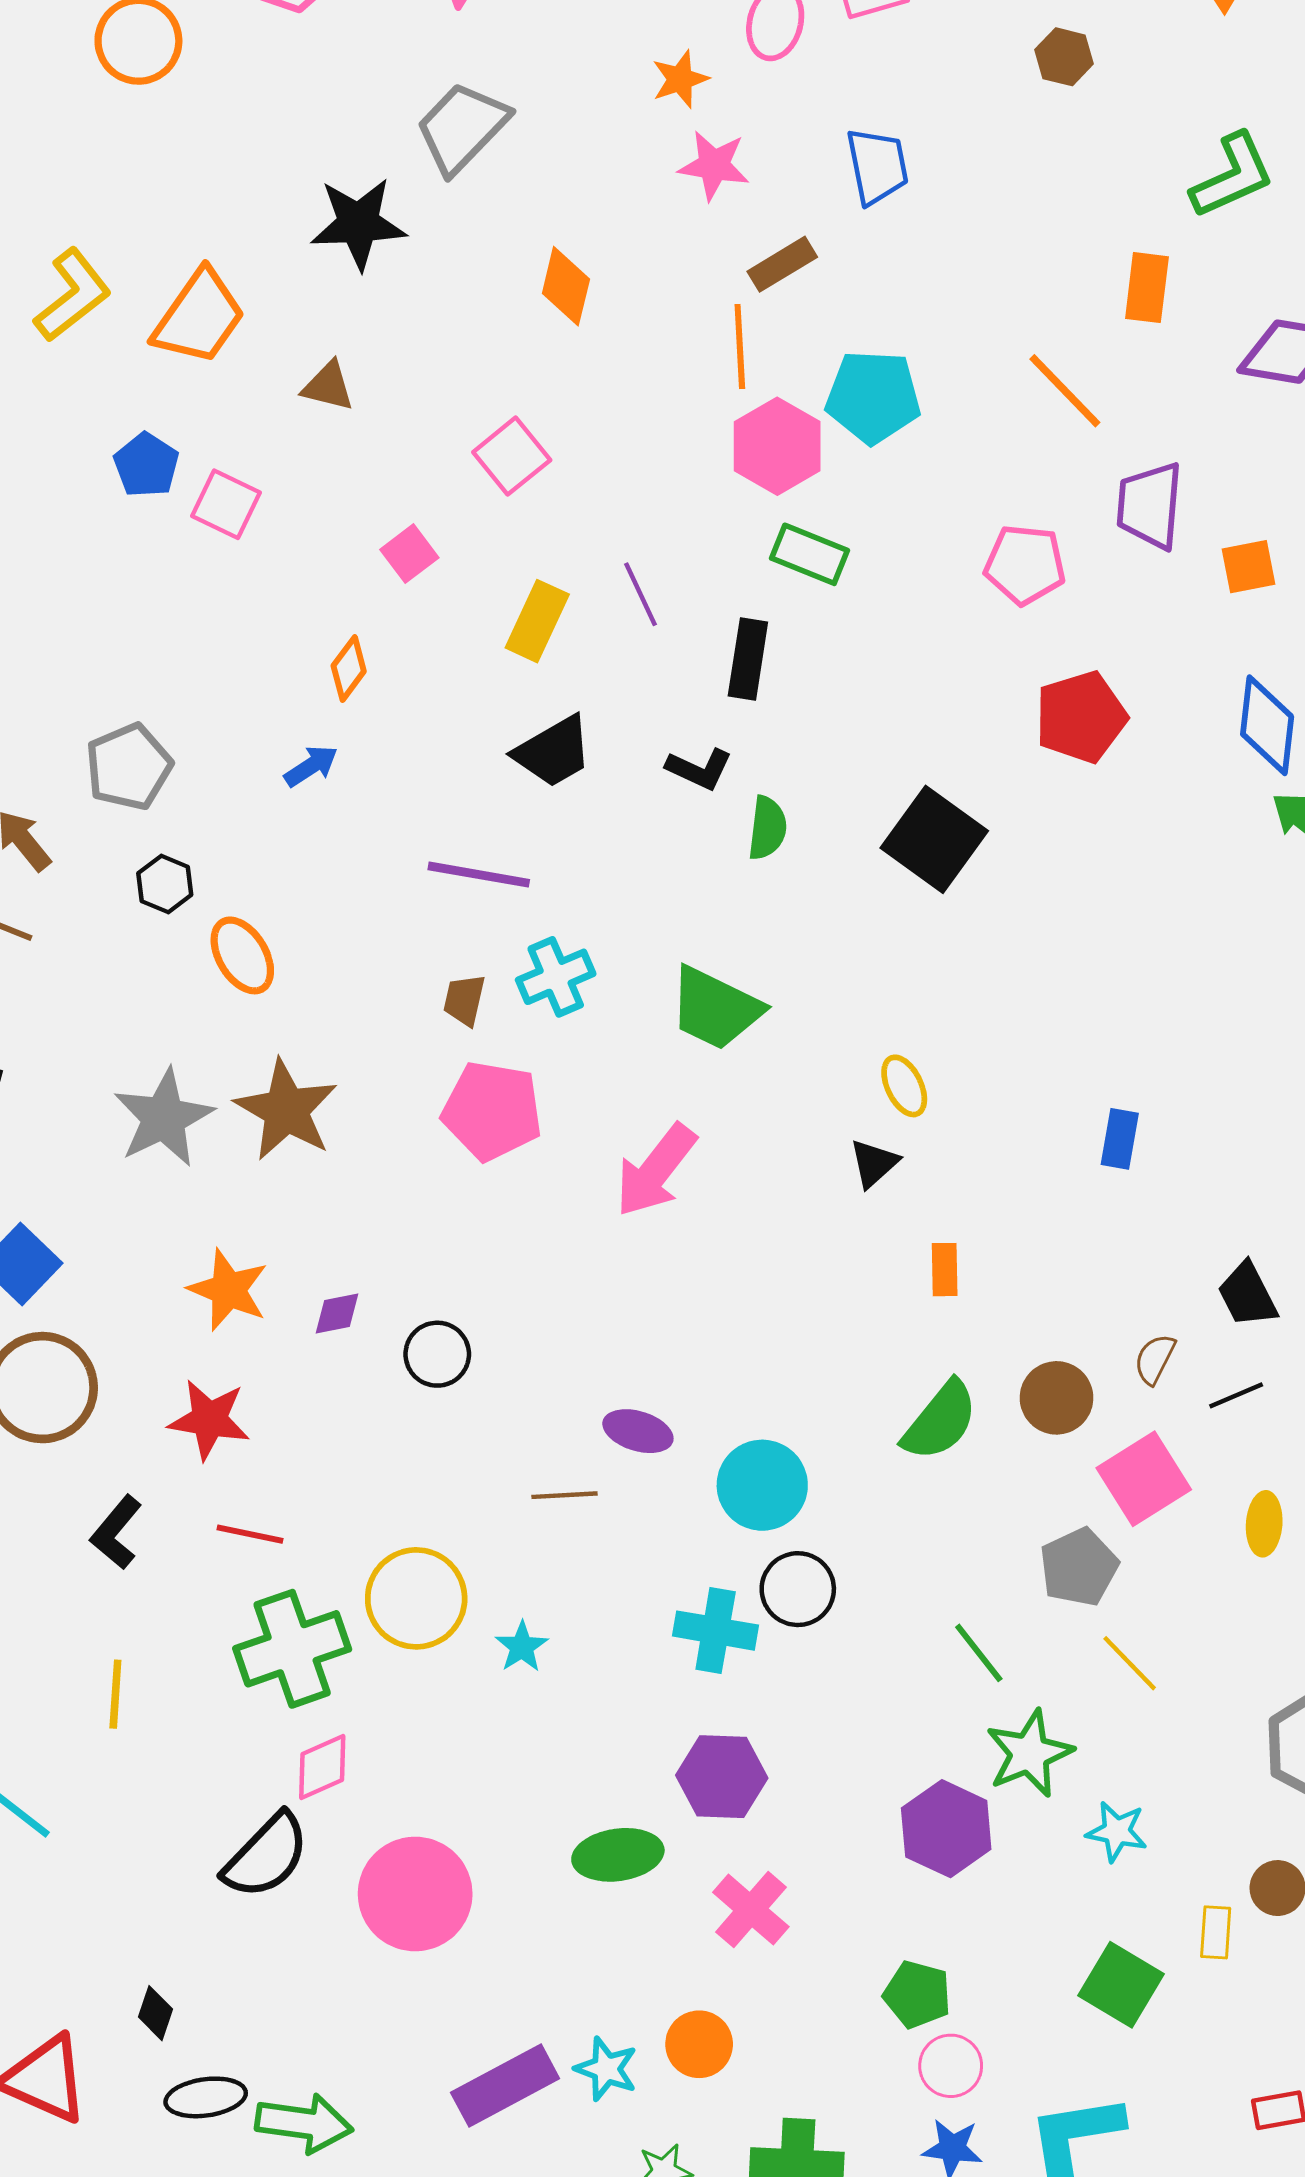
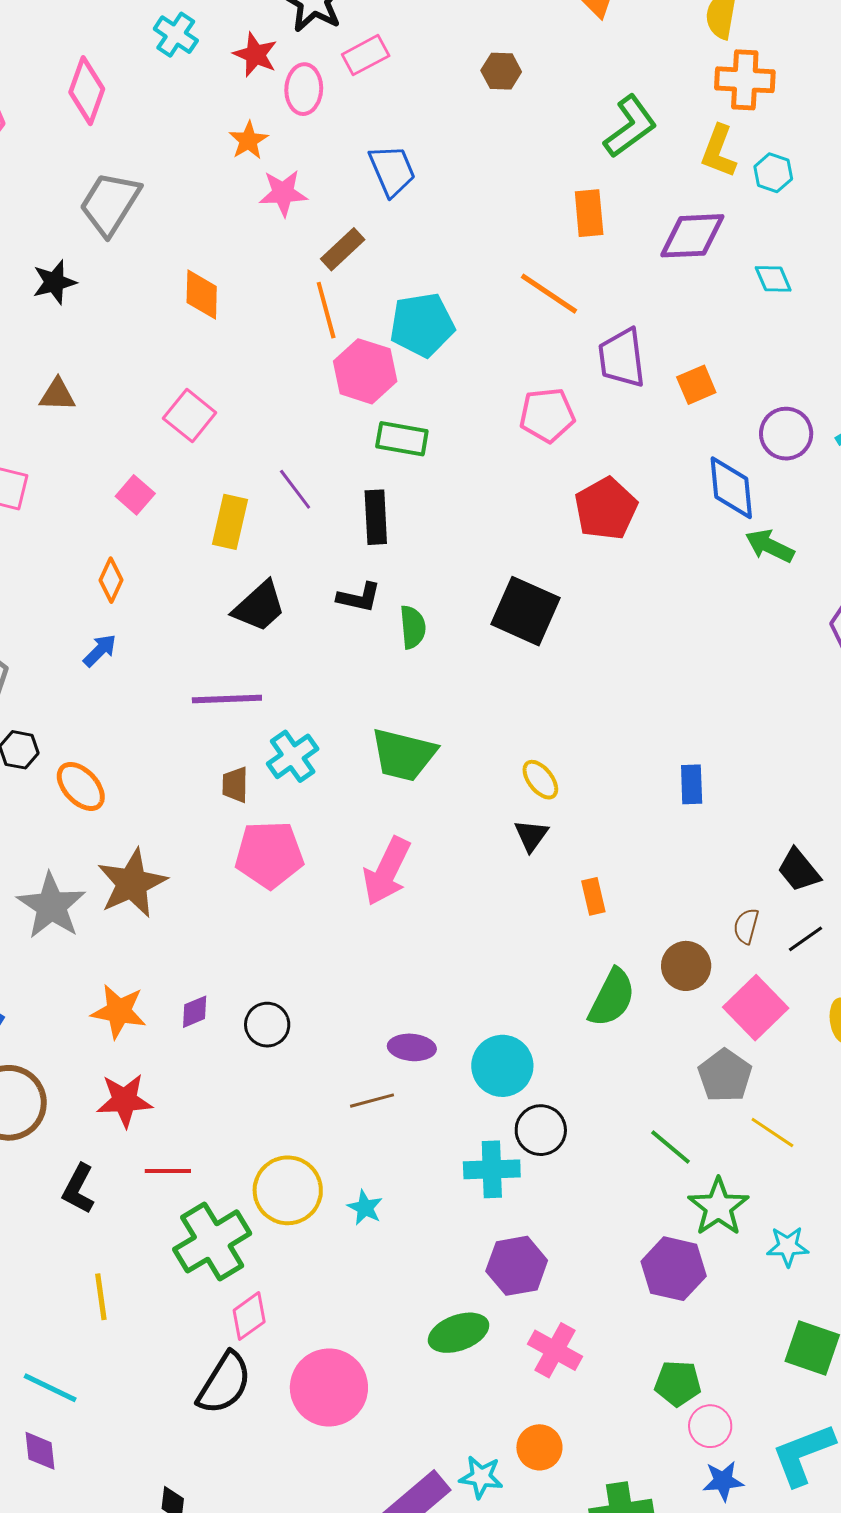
black star: (358, 223) -> (54, 282), size x0.7
brown star: (286, 1110) -> (132, 883), turned 30

